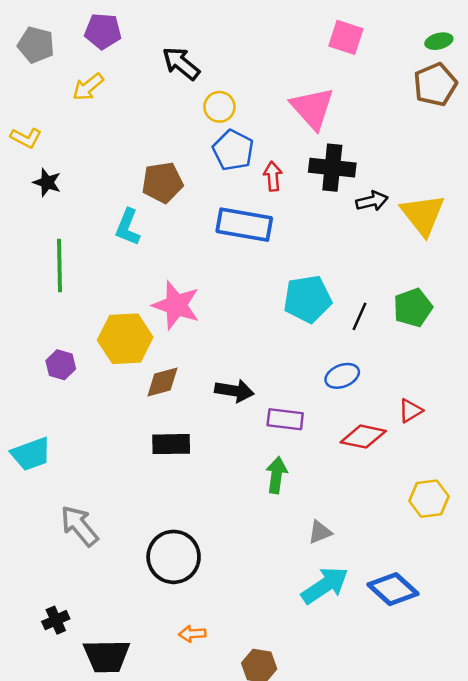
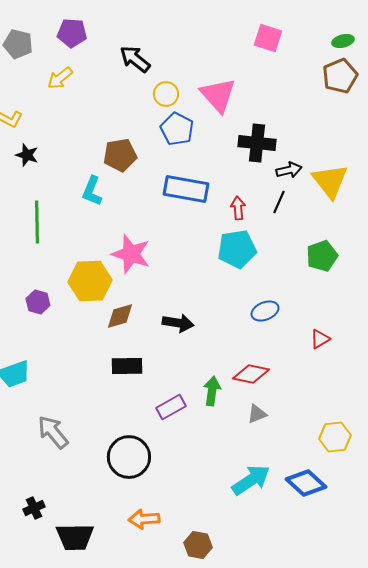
pink triangle: (312, 108) -> (218, 95), moved
red arrow: (273, 176) -> (238, 208), moved
black line: (360, 316) -> (279, 202), moved
purple rectangle: (285, 419) -> (171, 407), moved, turned -36
red diamond: (363, 437) -> (251, 374), moved
yellow hexagon: (429, 499) -> (335, 437), moved
gray triangle: (320, 532) -> (257, 414), moved
orange arrow: (192, 634) -> (144, 519), size x1.4

